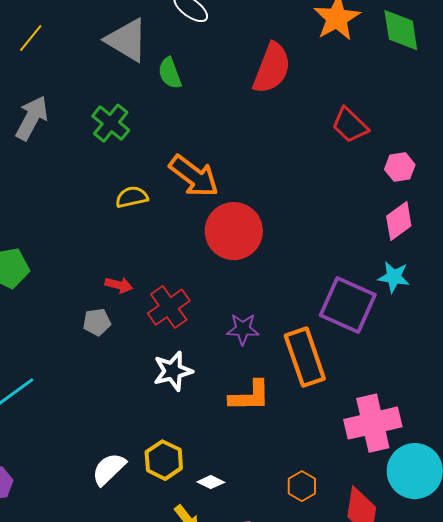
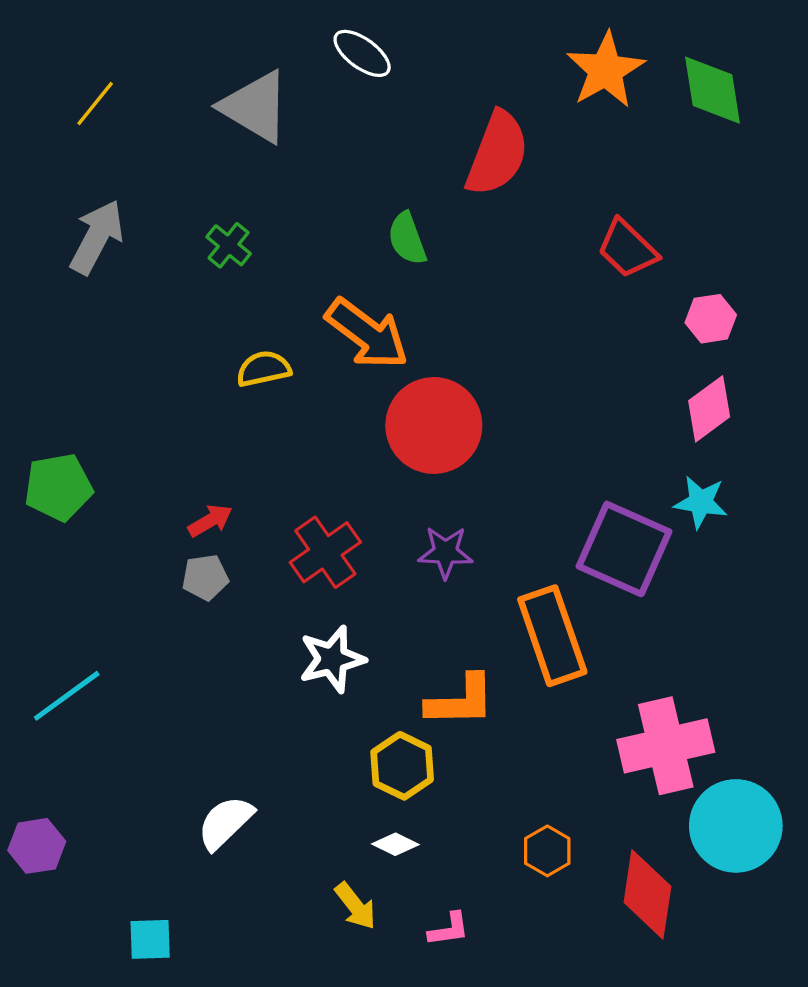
green semicircle: (170, 73) -> (407, 239), moved
green cross: (111, 123) -> (229, 245), size x0.7
red arrow: (119, 285) -> (210, 521), moved, turned -44
purple star: (243, 329) -> (445, 552), moved
yellow hexagon: (164, 460) -> (402, 766), moved

